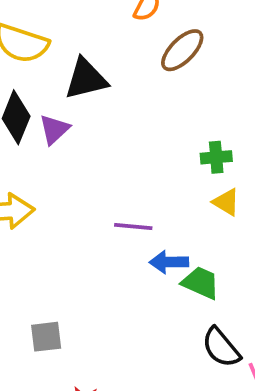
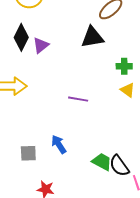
black triangle: (86, 79) -> (92, 37), moved
blue arrow: (169, 262) -> (59, 144), moved, turned 54
green trapezoid: (201, 283) -> (102, 162), moved

